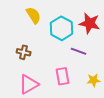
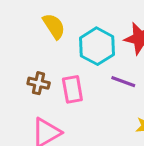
pink rectangle: (63, 76) -> (72, 89), moved

